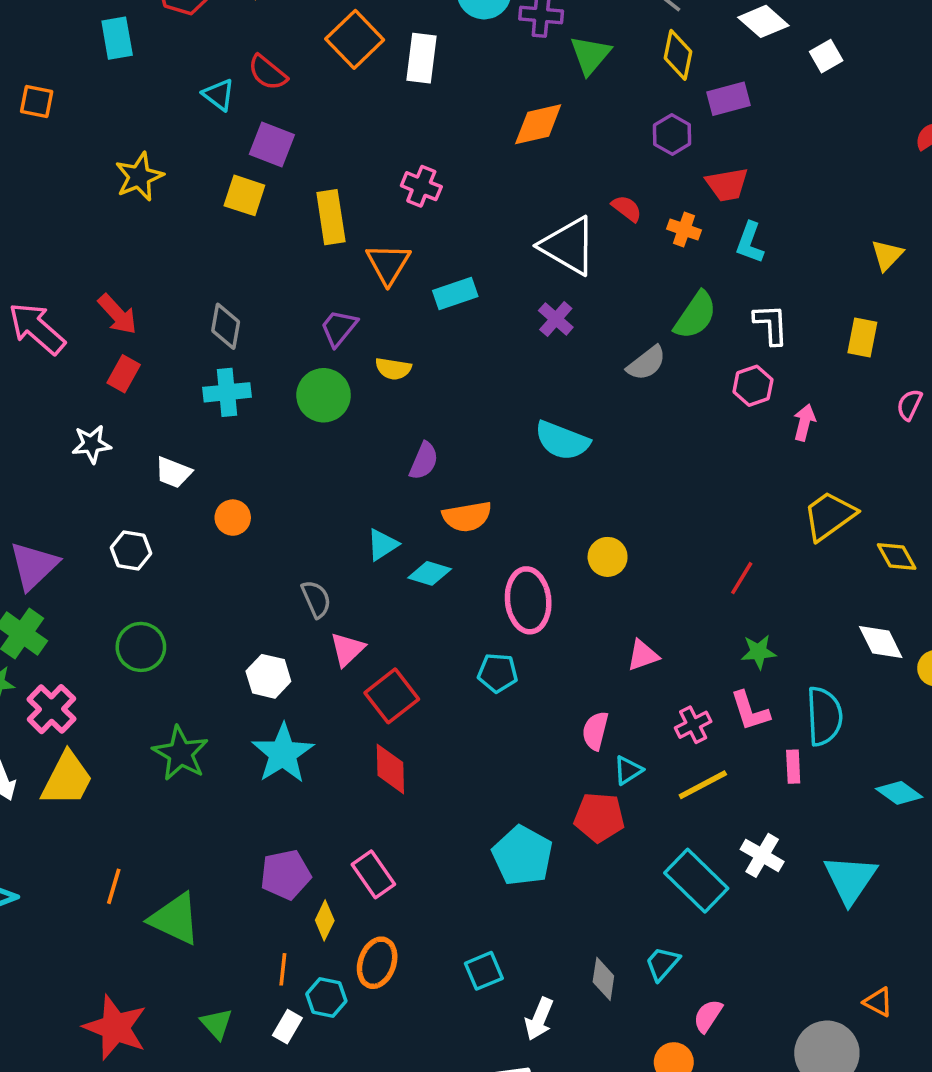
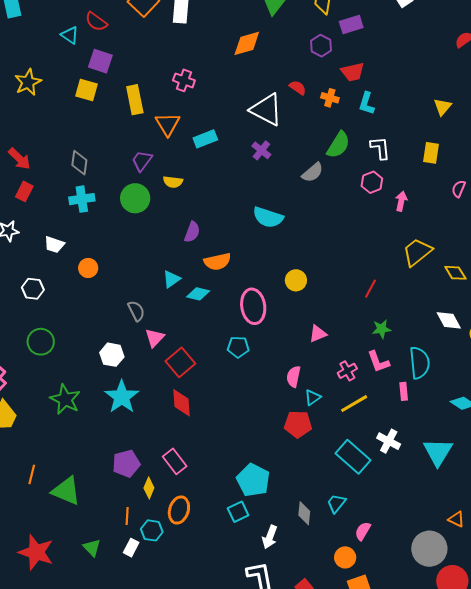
cyan pentagon: (522, 856) -> (253, 480), moved

